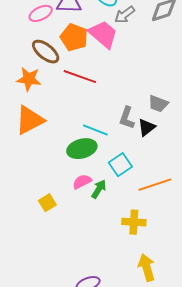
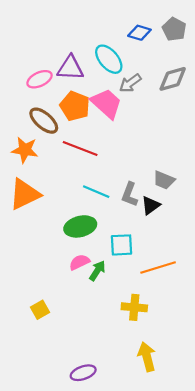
cyan line: (95, 130) -> (96, 192), moved
cyan square: (120, 165) -> (121, 245), turned 30
yellow square: (47, 203) -> (40, 310), moved

